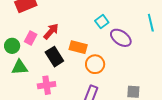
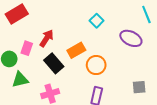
purple ellipse: (121, 38) -> (131, 38), moved
orange rectangle: (78, 47) -> (76, 50), turned -36

